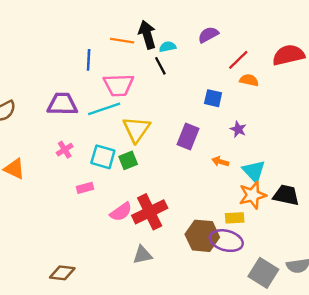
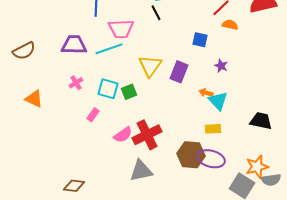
yellow triangle: (136, 129) -> (150, 66), moved
cyan triangle: (254, 171) -> (218, 101), moved
pink rectangle: (85, 188) -> (93, 115), turned -40
orange star: (253, 195) -> (257, 167), moved
yellow rectangle: (235, 218) -> (213, 129), moved
gray triangle: (142, 255) -> (141, 171), size x1.4

